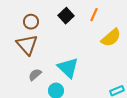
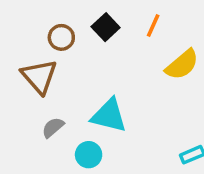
brown circle: (31, 22) -> (61, 37), moved
cyan triangle: (68, 68) -> (109, 116), turned -30

